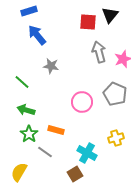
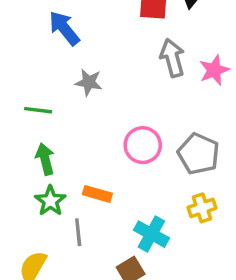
green line: (22, 82) -> (38, 110), turned -35
gray pentagon: (115, 94) -> (199, 154), moved
green arrow: (26, 110) -> (45, 159), turned 60
gray line: (45, 152) -> (78, 232), turned 49

